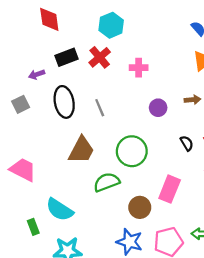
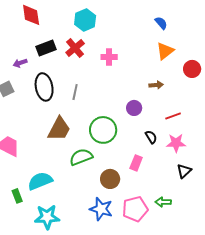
gray line: (100, 108) -> (75, 92), turned 35
purple circle: (158, 108) -> (134, 108), moved
black semicircle: (187, 143) -> (151, 137), moved
pink rectangle: (170, 189) -> (136, 163), size x0.7
cyan semicircle: (60, 210) -> (40, 181), turned 125

